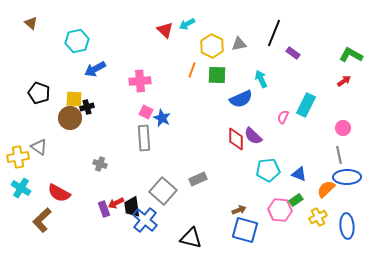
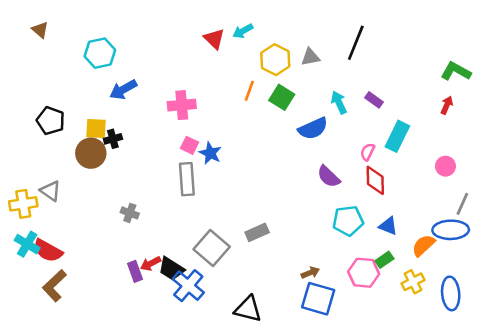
purple rectangle: (293, 53) -> (374, 100), moved
green square: (217, 75) -> (282, 97), turned 30
red arrow: (344, 81) -> (447, 105), turned -32
red diamond: (236, 139) -> (375, 180), moved
gray line: (339, 155) -> (462, 204), moved, turned 36
red semicircle: (59, 193) -> (48, 251), moved
black trapezoid: (132, 207) -> (171, 269), turned -50

